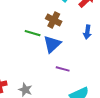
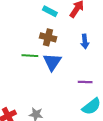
purple line: (63, 69) -> (85, 82), moved

